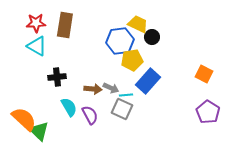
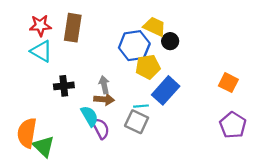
gray arrow: (111, 88) -> (104, 85), moved, turned -126
cyan semicircle: (69, 107) -> (90, 116), moved
orange semicircle: (24, 119) -> (27, 133), turned -124

